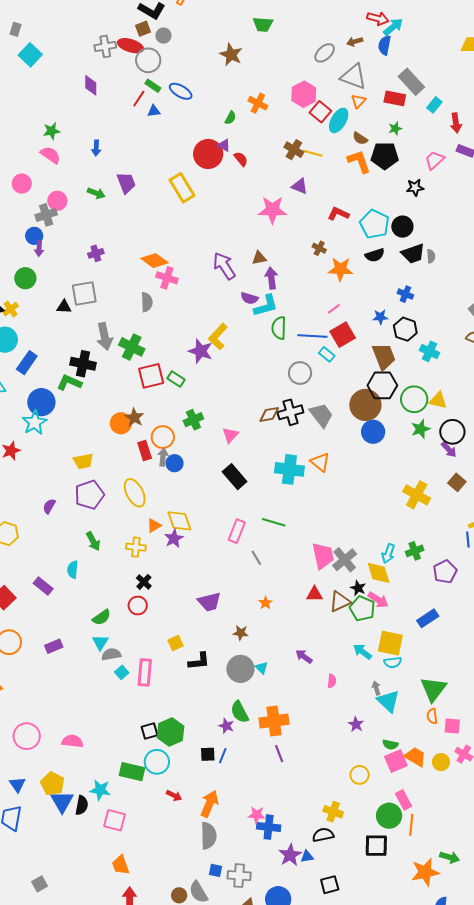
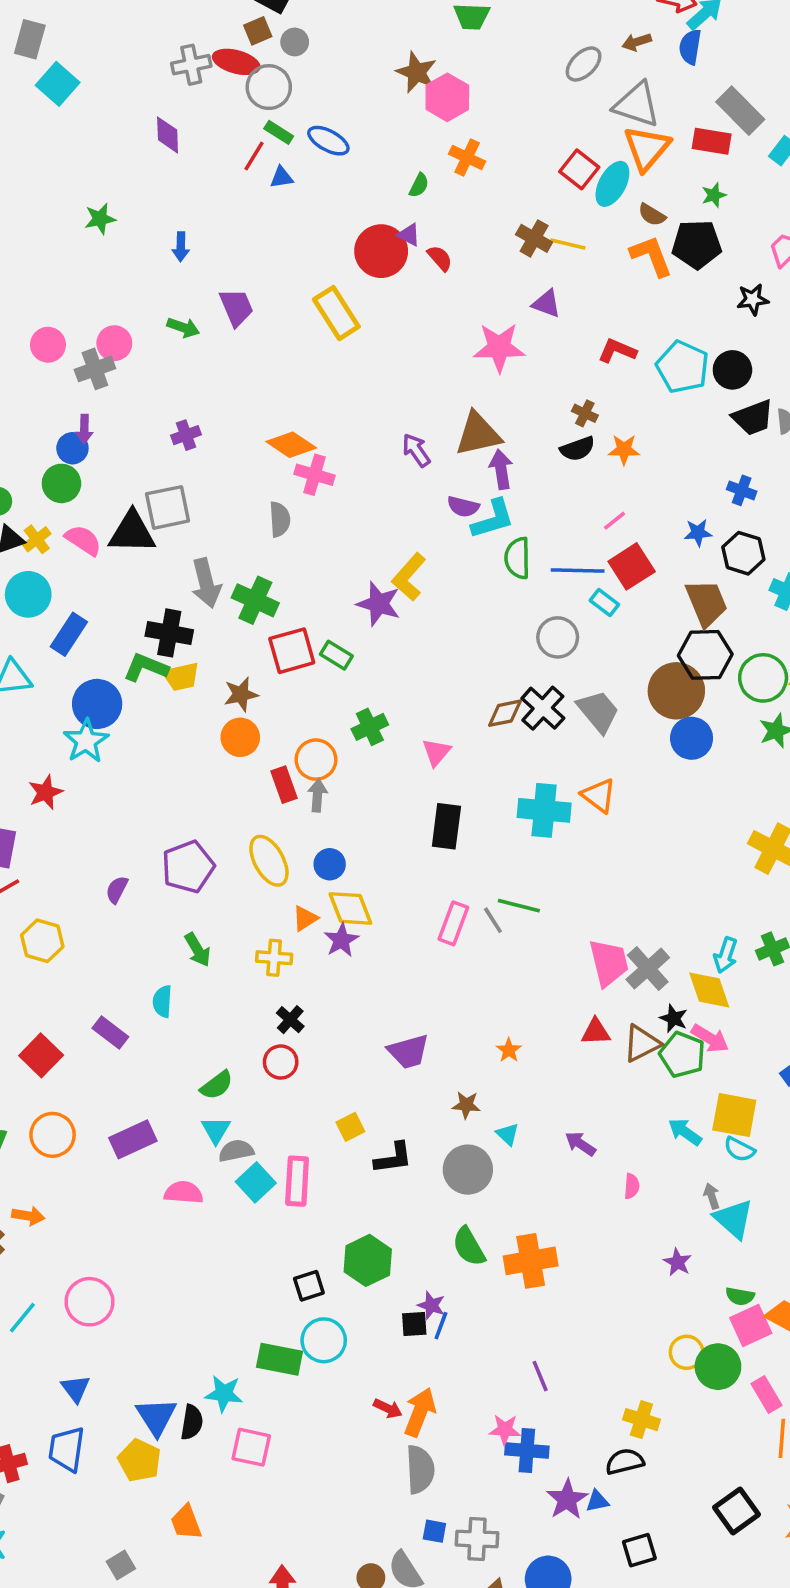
gray rectangle: (15, 29) -> (30, 39), size x1.5
pink hexagon: (304, 94) -> (447, 97), moved
orange triangle: (358, 101) -> (647, 148), size x1.8
pink semicircle: (50, 155) -> (83, 540), moved
pink circle: (22, 184) -> (48, 345), moved
blue circle: (34, 236) -> (72, 448), moved
black semicircle: (375, 255) -> (577, 449), moved
brown triangle: (259, 258) -> (478, 434), size x1.8
purple arrow: (224, 266) -> (416, 450), size x0.7
orange star: (340, 269) -> (624, 450), size x0.7
black triangle: (64, 307) -> (132, 532), size x1.8
black cross: (290, 412) -> (543, 708), turned -30
brown star: (134, 417) -> (241, 694), moved, turned 30
yellow trapezoid: (83, 461) -> (181, 677), moved
blue circle: (175, 463) -> (330, 864), moved
black rectangle: (235, 477) -> (446, 826), turned 50
gray line: (256, 558) -> (493, 920), moved
purple rectangle: (54, 646) -> (133, 1139), size x1.4
cyan semicircle: (393, 662) -> (739, 1149), turned 36
cyan triangle: (262, 668) -> (508, 1134), moved
cyan square: (122, 672) -> (256, 1182), size x1.5
purple star: (226, 726) -> (431, 1305), moved
green hexagon: (171, 732) -> (368, 1260), moved
pink semicircle: (72, 741) -> (184, 1193), moved
purple line: (279, 754) -> (540, 1376), moved
yellow pentagon: (53, 784) -> (139, 1460), moved
red arrow: (174, 795) -> (388, 1408), moved
green circle: (389, 816) -> (718, 1367), moved
black square: (376, 846) -> (737, 1511), moved, turned -35
orange trapezoid: (121, 865) -> (186, 1522), moved

